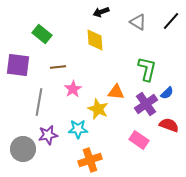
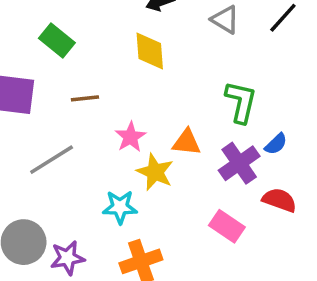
pink star: (73, 89) -> (130, 137), moved
gray line: (39, 102) -> (52, 160), turned 48
purple star: (48, 135) -> (67, 258), moved

